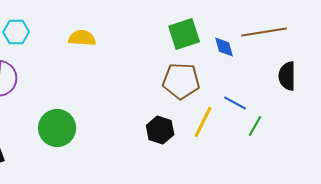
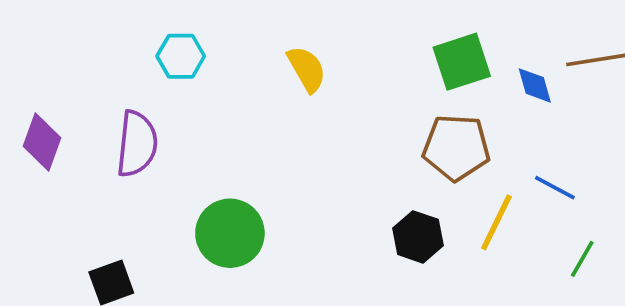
cyan hexagon: (16, 32) -> (181, 56), moved
yellow semicircle: (82, 38) -> (307, 69), moved, turned 56
green line: (255, 126) -> (582, 259), moved

